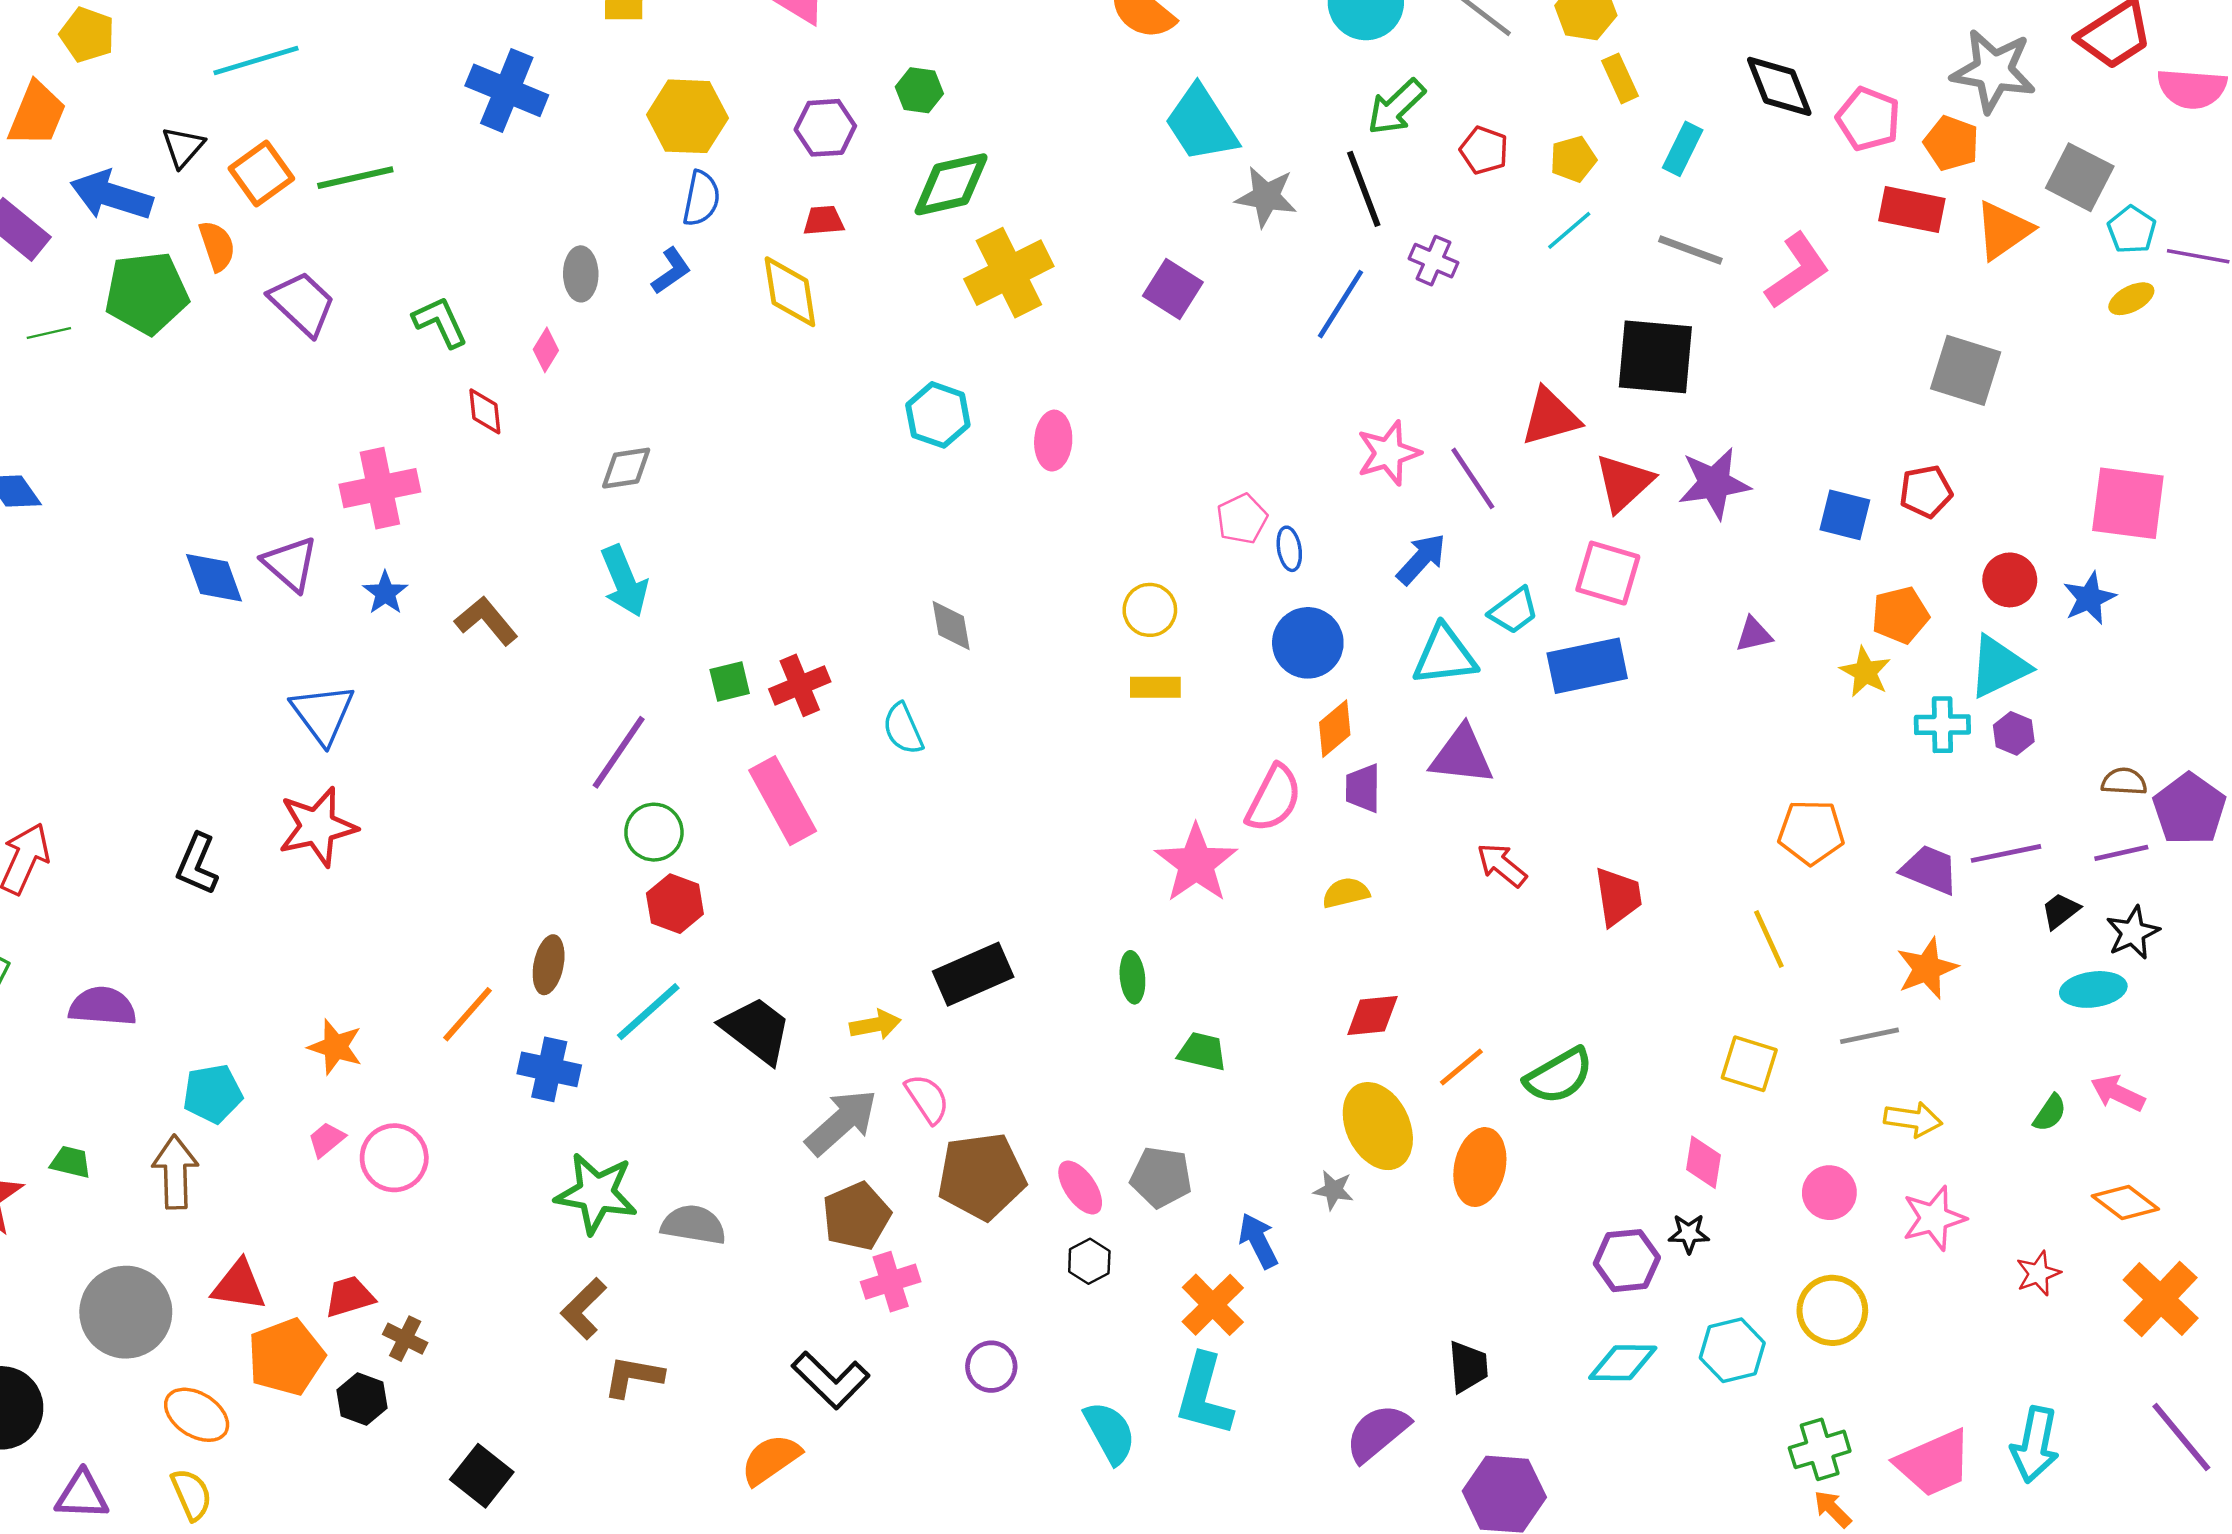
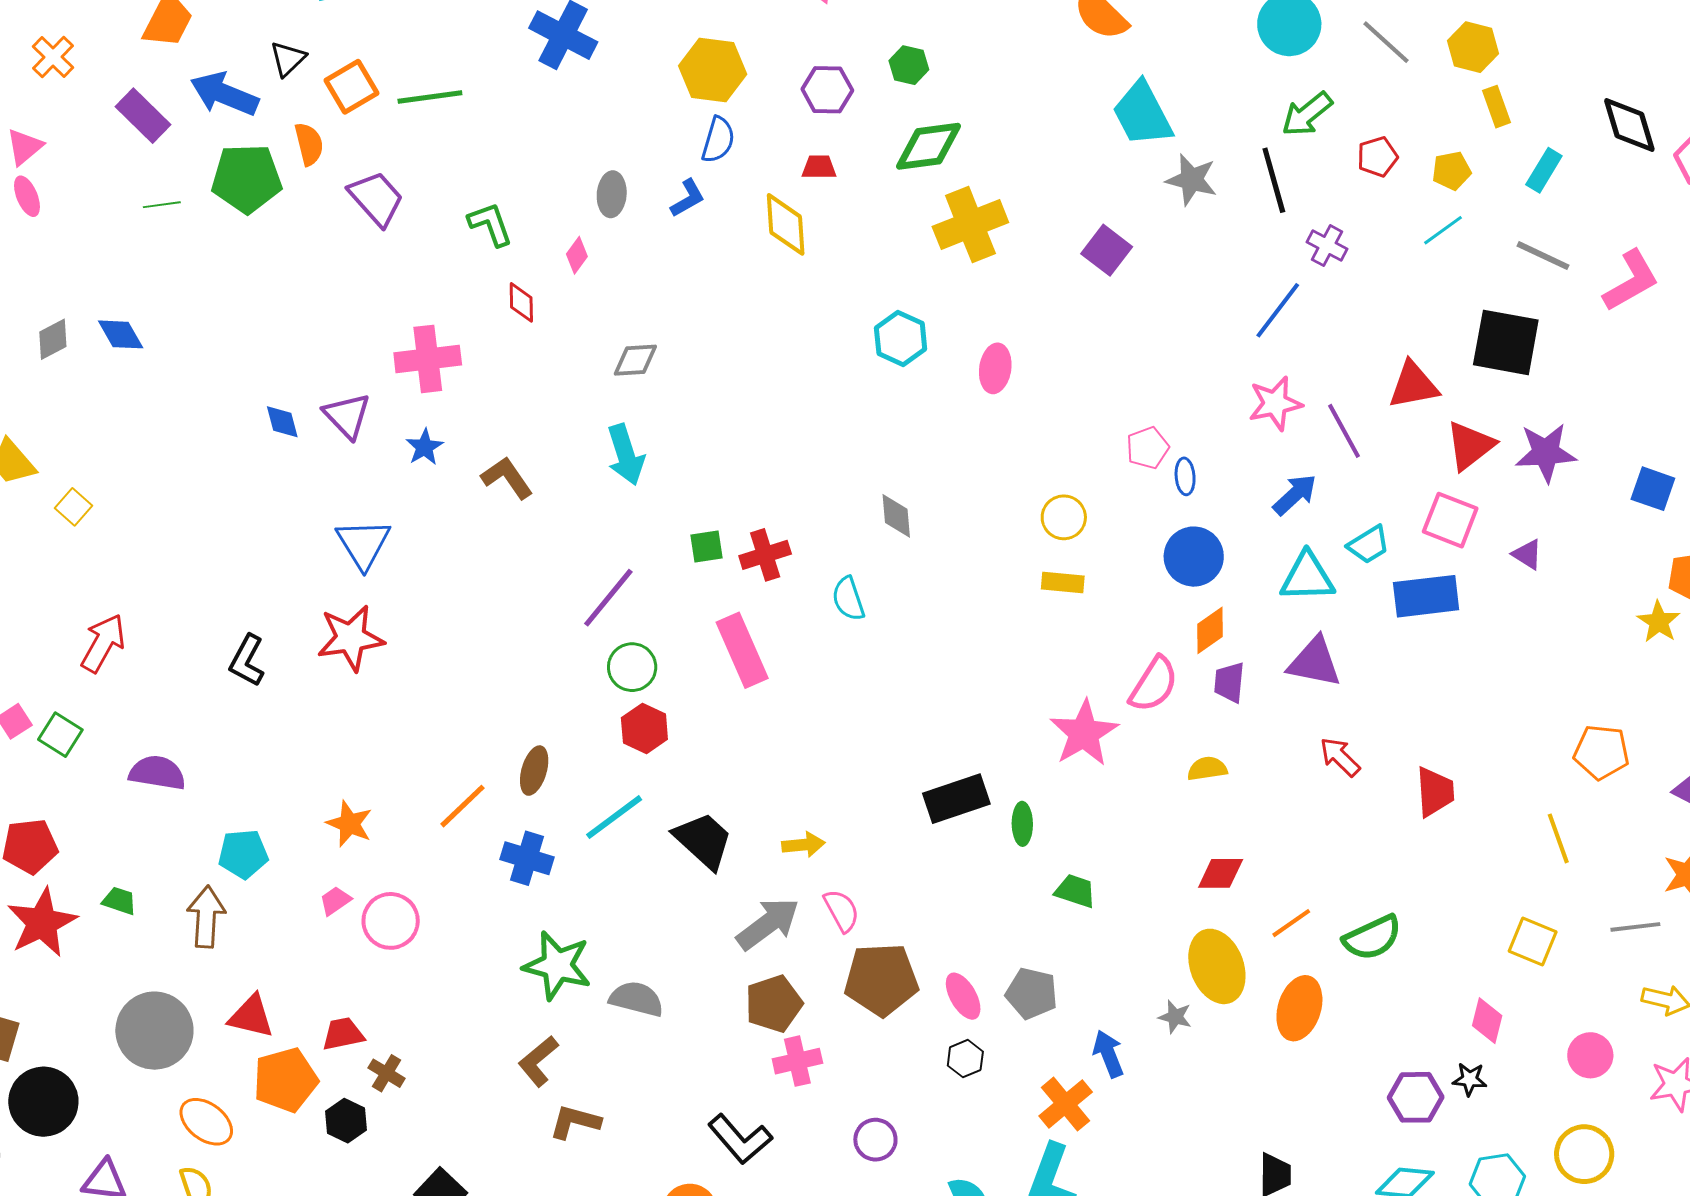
red pentagon: (1484, 150) -> (1377, 157), turned 30
blue line: (1341, 304) -> (1278, 310), moved
blue diamond: (214, 578) -> (282, 422), size x0.7
purple triangle: (1754, 634) -> (1527, 554), moved, turned 40
black rectangle: (973, 974) -> (956, 799), moved

